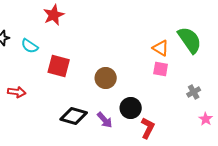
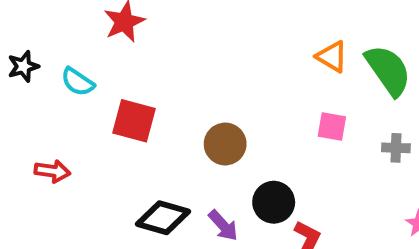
orange triangle: (161, 48) -> (332, 57), moved
gray cross: (194, 92) -> (396, 148), moved, turned 32

